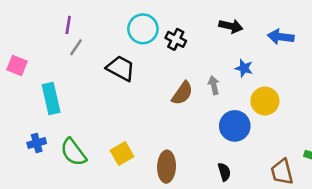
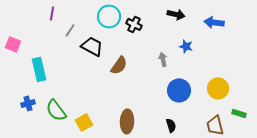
gray line: (76, 47) -> (70, 30), moved
brown semicircle: (182, 93) -> (119, 65), moved
yellow circle: (265, 101) -> (218, 88), moved
yellow square: (122, 153) -> (84, 122), moved

